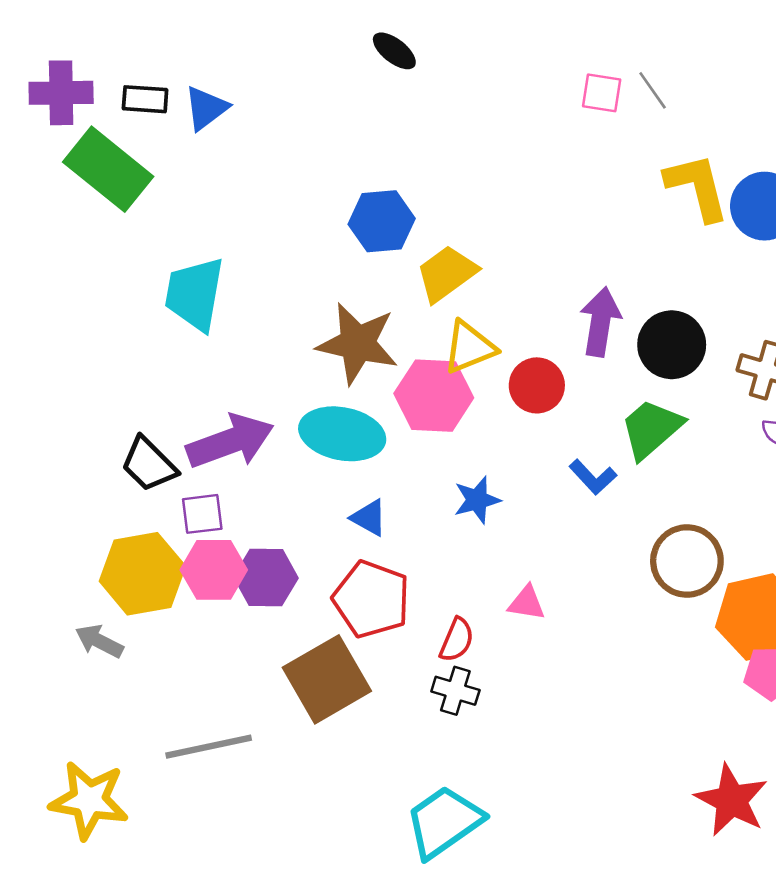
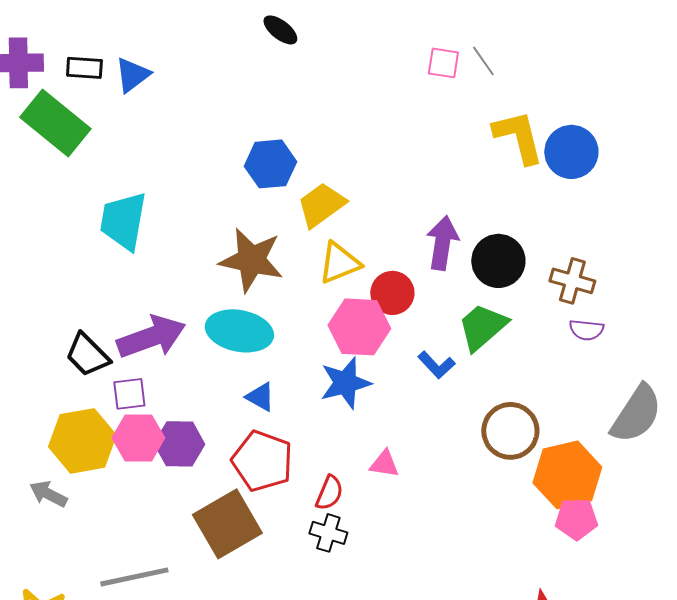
pink hexagon: (434, 396) -> (359, 327), moved
blue star: (477, 500) -> (345, 383), size x1.4

